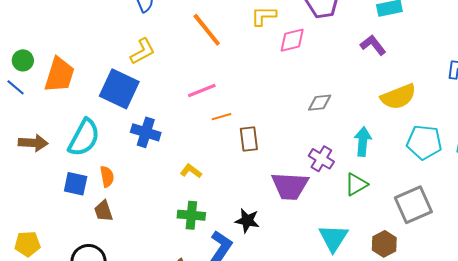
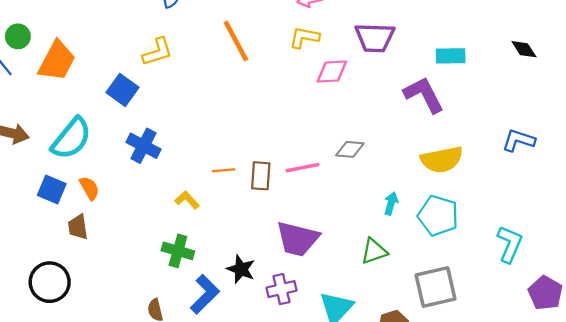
purple L-shape: (373, 45) -> (424, 95), size x1.4
blue square: (119, 89) -> (122, 90), size x0.7
pink line: (202, 91) -> (302, 168), moved
orange line: (222, 117) -> (224, 170), moved
cyan arrow: (363, 141) -> (391, 203), size x0.7
cyan pentagon: (424, 142) -> (438, 216), moved
purple cross: (321, 159) -> (282, 289), moved, turned 35
orange semicircle: (107, 177) -> (89, 188), turned -30

